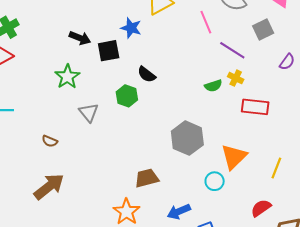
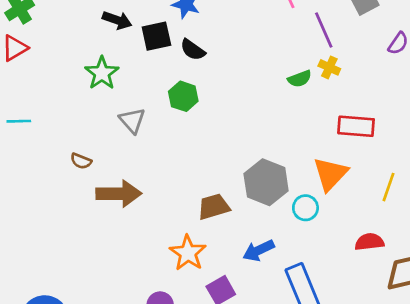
purple line: (232, 50) -> (324, 30), turned 36
black semicircle: (147, 74) -> (193, 50), moved
red rectangle: (255, 107) -> (356, 126), moved
gray hexagon: (187, 138) -> (266, 182), moved
brown arrow: (49, 187) -> (119, 194), moved, turned 40
red semicircle: (261, 208) -> (369, 242), turned 30

